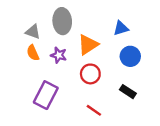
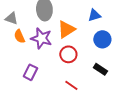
gray triangle: (33, 32) -> (11, 18), moved
purple star: (59, 55) -> (41, 38), size x1.5
purple rectangle: (46, 95) -> (30, 72), size x0.7

